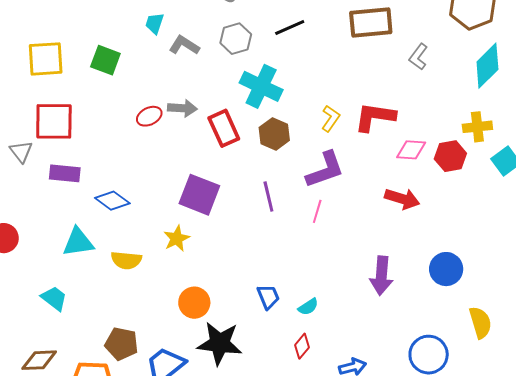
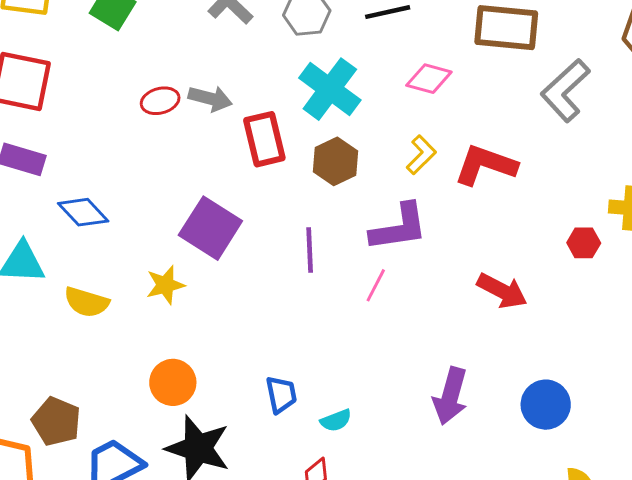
gray L-shape: (418, 57) -> (565, 90), size x1.6
pink diamond: (411, 150) -> (429, 79), moved
red hexagon: (450, 156) -> (584, 243), size x0.7

